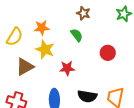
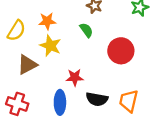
red circle: (108, 53) -> (121, 51), size x1.5
red star: (67, 68) -> (75, 77), moved

